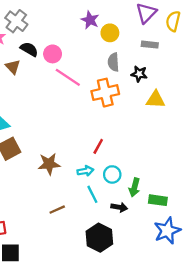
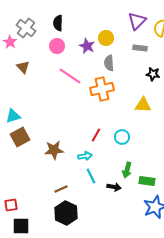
purple star: (90, 20) -> (87, 46), moved
black semicircle: (29, 49) -> (58, 23), moved, turned -119
pink circle: (53, 54) -> (57, 46), moved
black star: (139, 74) -> (153, 74), moved
yellow triangle: (156, 100) -> (143, 105), moved
cyan circle: (112, 174) -> (122, 137), moved
black hexagon: (99, 238) -> (66, 213), moved

